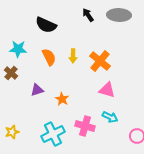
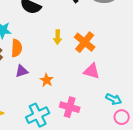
orange semicircle: (49, 57) -> (17, 48), moved, turned 30
cyan arrow: (110, 117) -> (114, 99), moved

